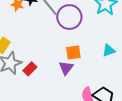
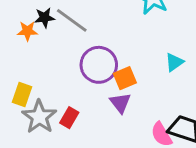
purple circle: (69, 17) -> (99, 65), moved

